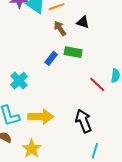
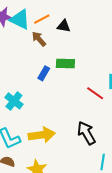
black triangle: (83, 22) -> (64, 26), moved
brown arrow: (60, 28) -> (39, 39), moved

